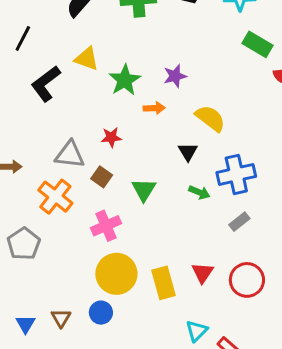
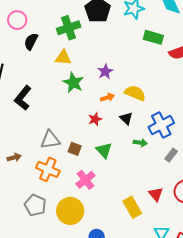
yellow triangle: (87, 59) -> (63, 58), moved
orange arrow: (154, 108) -> (107, 97), moved
red star: (111, 137) -> (95, 119), moved
yellow circle: (116, 274) -> (70, 211), moved

